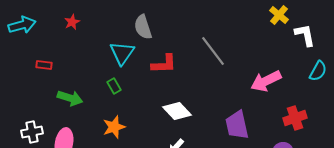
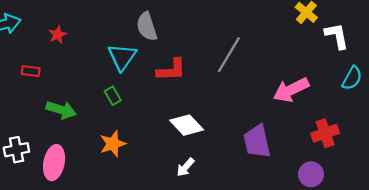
red star: (72, 22) -> (58, 35), moved
gray line: (213, 51) -> (229, 55), turned 68

